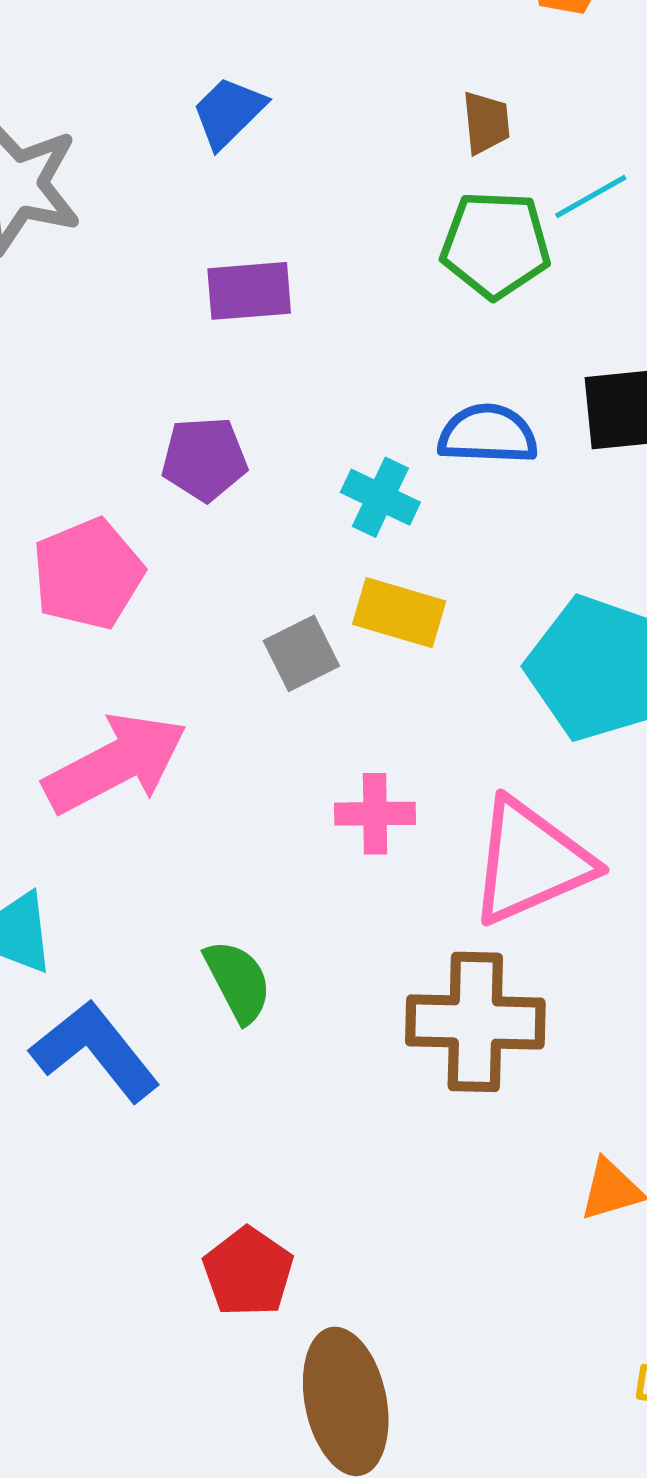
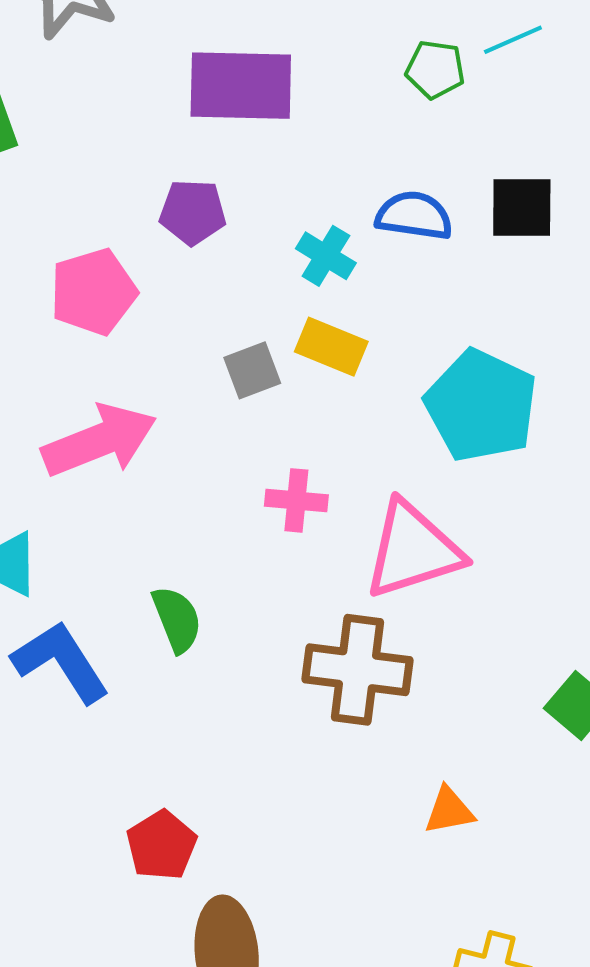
green pentagon: (496, 245) -> (435, 69), size x0.7
purple rectangle: (249, 291) -> (241, 86), size x1.6

